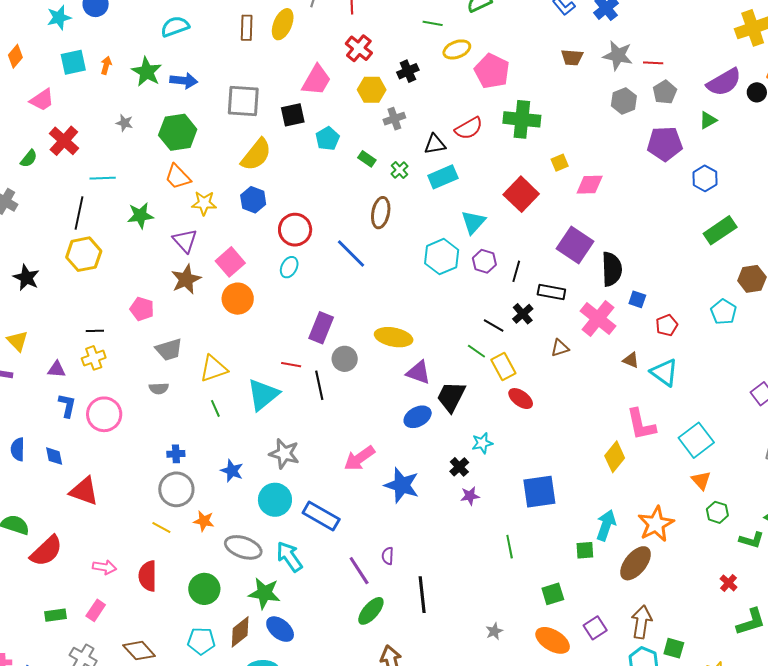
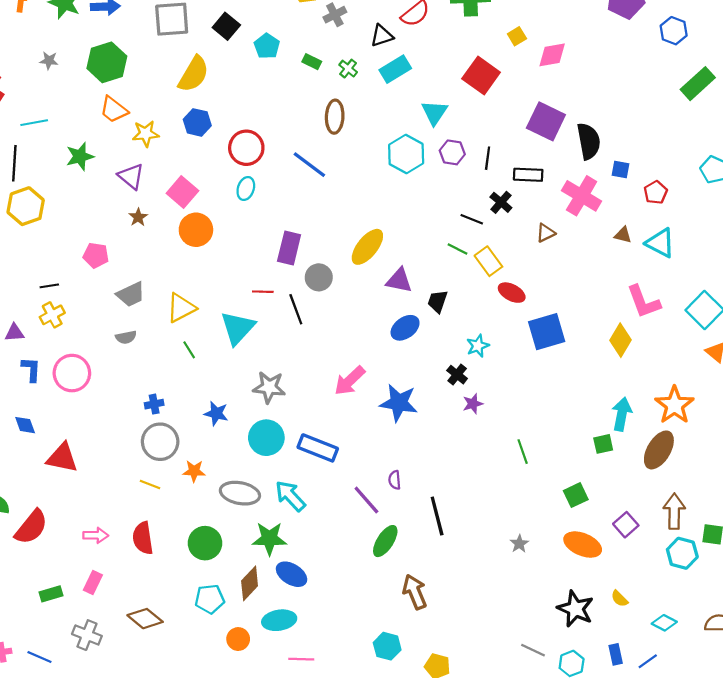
black square: (293, 115) -> (226, 26), turned -30
brown star: (186, 279) -> (138, 217), size x0.6
yellow ellipse: (394, 337) -> (367, 247), turned -54
black trapezoid: (451, 397) -> (438, 301), size x0.7
blue square: (539, 492) -> (547, 332), moved

